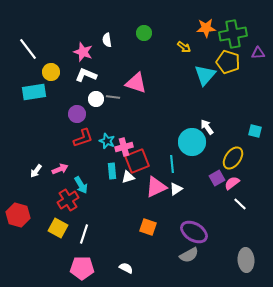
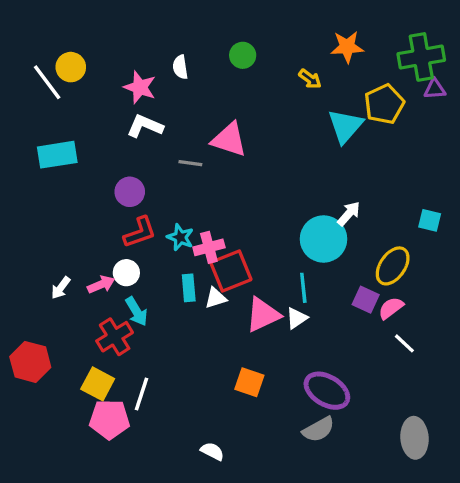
green cross: (233, 34) -> (421, 57), moved
yellow pentagon: (228, 62) -> (384, 104), turned 30
yellow circle: (51, 72) -> (71, 67), moved
white circle: (96, 99) -> (126, 273), moved
white arrow: (207, 127) -> (349, 214), turned 77
cyan line: (172, 164) -> (303, 288), moved
purple square: (217, 178) -> (366, 300), turned -35
pink pentagon: (82, 268) -> (110, 419), moved

